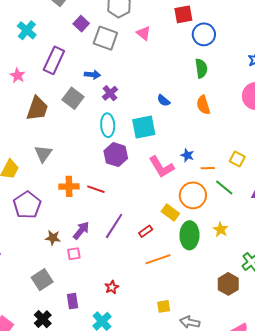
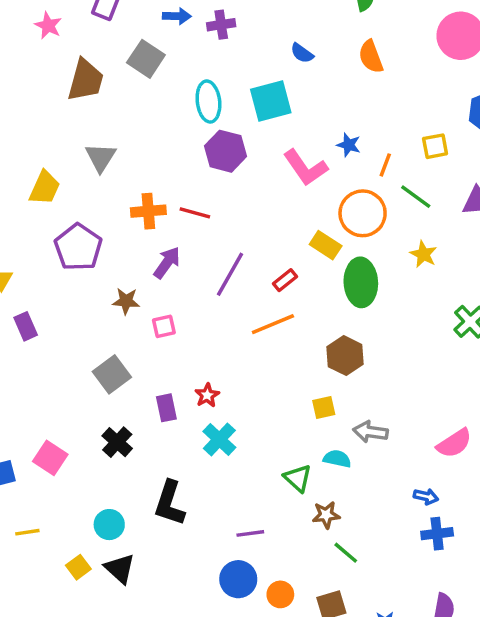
purple cross: (110, 93) -> (221, 25), moved, turned 35
yellow square: (237, 159) -> (435, 146), turned -35
orange line: (208, 168) -> (385, 165), turned -64
yellow star: (221, 229) -> (423, 254), moved
purple arrow: (81, 231) -> (167, 263), moved
orange line: (158, 259) -> (273, 324), moved
brown hexagon: (228, 284) -> (345, 356), moved
red star: (112, 287) -> (207, 395), moved

